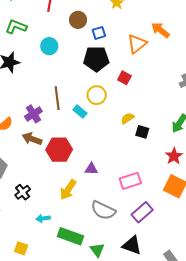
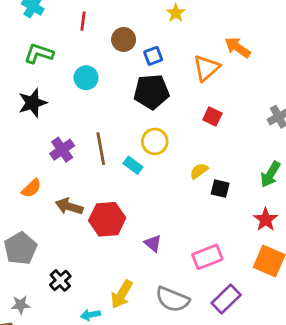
red square: (124, 78) -> (212, 117), moved
purple cross: (33, 114) -> (62, 150), moved
purple triangle: (91, 169) -> (153, 243), turned 40
yellow arrow: (68, 190) -> (122, 294), moved

